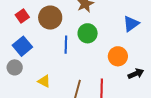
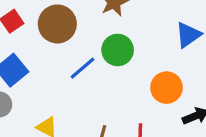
blue line: (66, 45) -> (82, 68), turned 48

